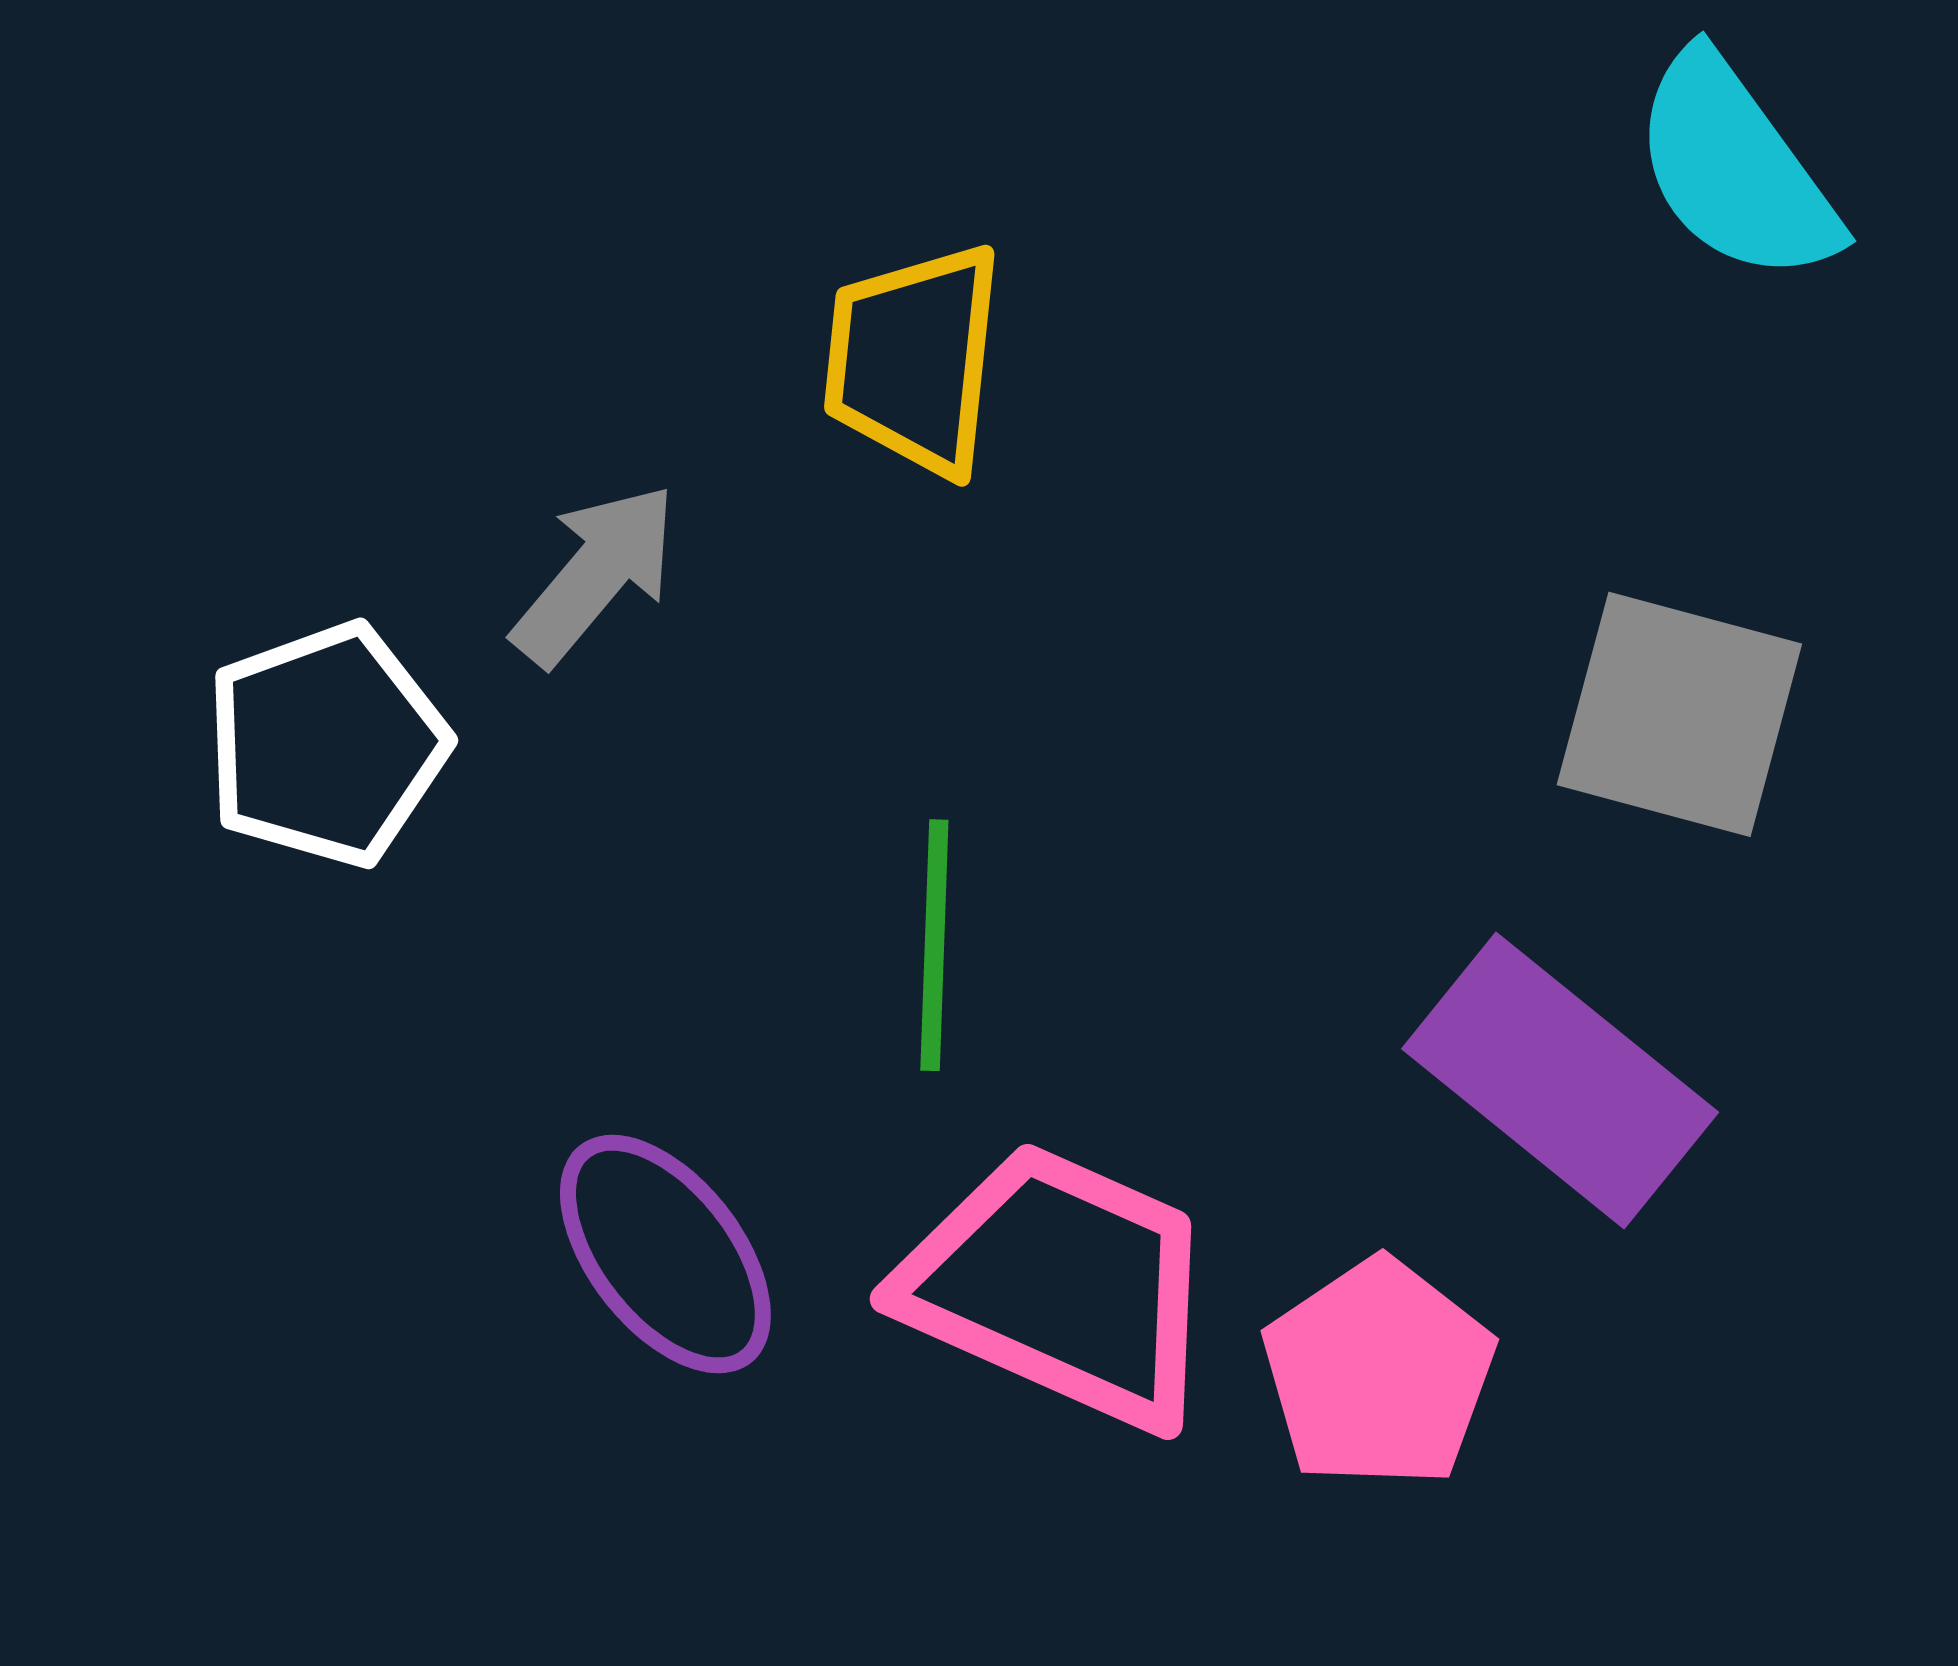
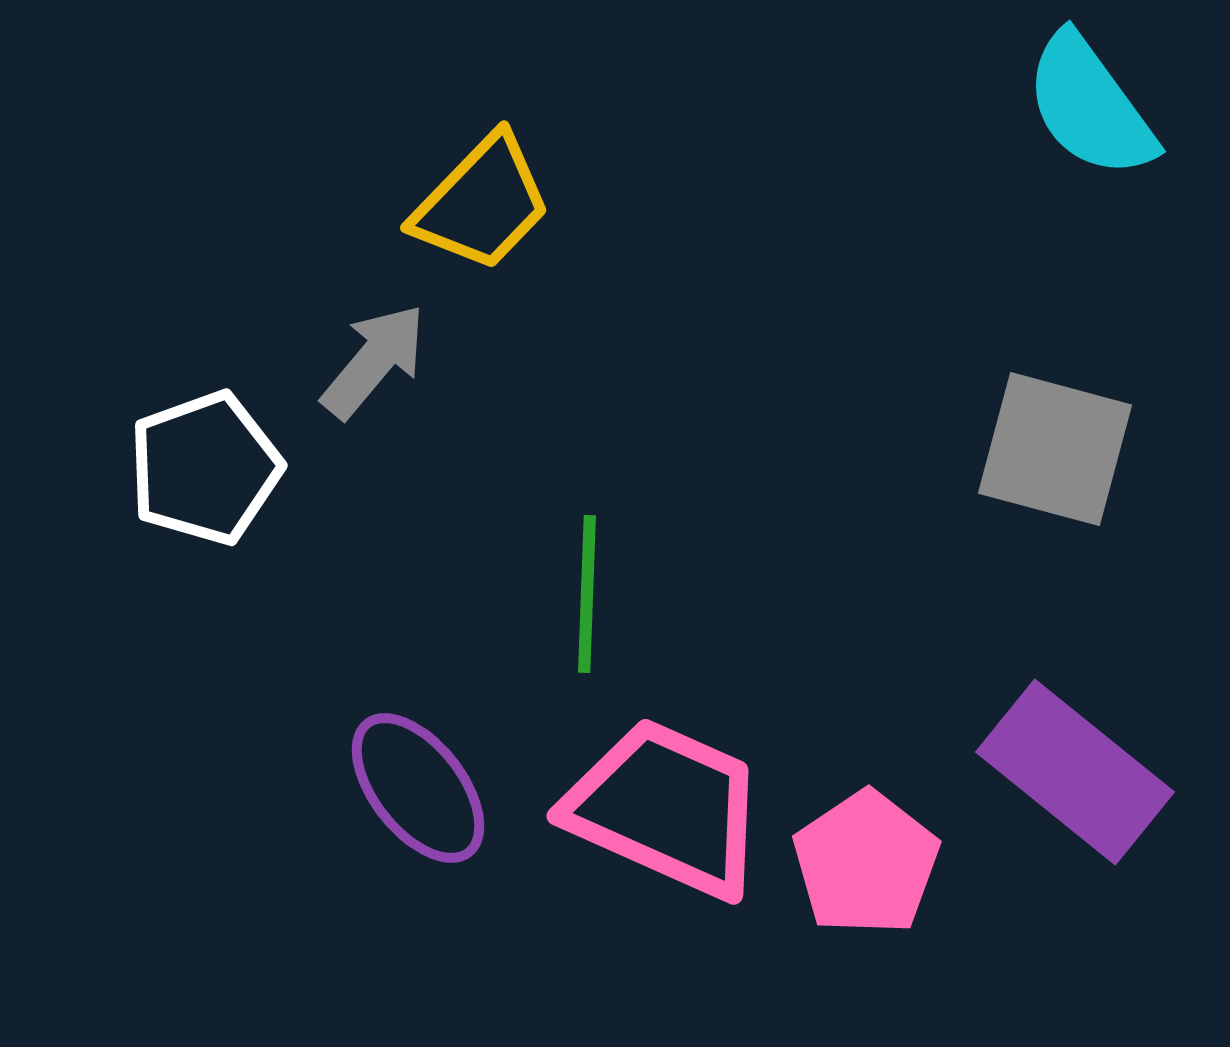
yellow trapezoid: (914, 359) -> (482, 203), moved, turned -142
purple rectangle: (1560, 1081) -> (1075, 772), moved

